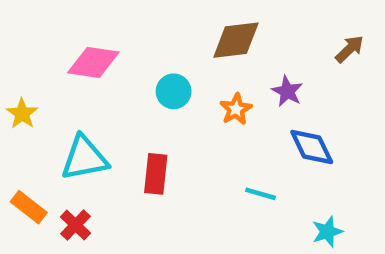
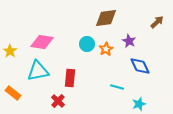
pink diamond: (93, 62) -> (42, 42), moved
cyan circle: (174, 91) -> (87, 44), moved
red cross: (76, 225) -> (58, 101), moved
cyan star: (327, 232) -> (139, 104), moved

